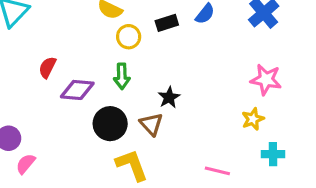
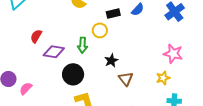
yellow circle: (129, 37) -> (100, 30), moved
brown triangle: (151, 124) -> (126, 79), moved
pink semicircle: (26, 164) -> (26, 88), moved

